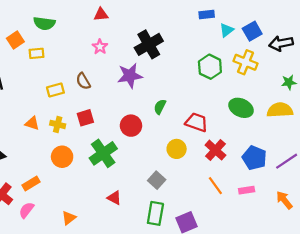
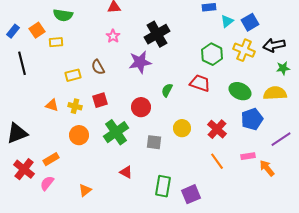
black arrow: (281, 43) -> (274, 45), moved
red trapezoid: (197, 122) -> (200, 83), moved
blue pentagon: (254, 158) -> (252, 119), moved, turned 30
gray square: (157, 180) -> (154, 142), moved, turned -35
pink rectangle: (247, 190) -> (248, 156), moved
orange arrow: (284, 200) -> (267, 168), moved

